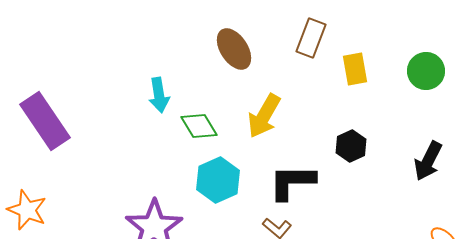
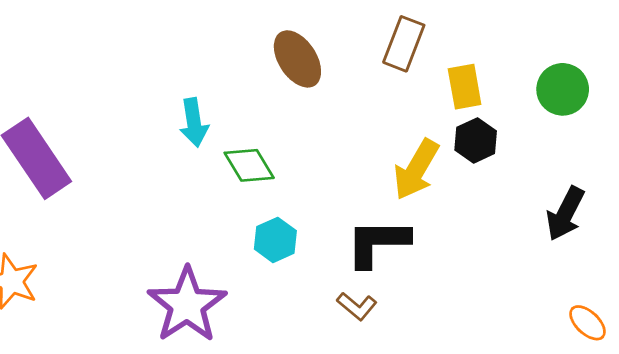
yellow arrow: (264, 116) -> (416, 169), moved
black hexagon: (351, 146) -> (476, 140), moved
cyan hexagon: (218, 180) -> (275, 240), size x0.7

